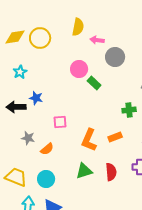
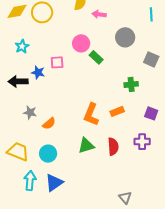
gray circle: (115, 57) -> (125, 37), moved
pink square: (60, 122) -> (57, 62), moved

